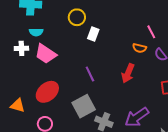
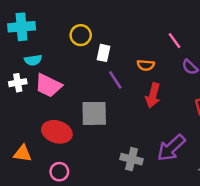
orange semicircle: (139, 48) -> (146, 65), moved
purple line: (90, 74) -> (115, 80), moved
red ellipse: (47, 92) -> (57, 132), turned 65
gray square: (84, 106) -> (94, 113), moved, turned 35

